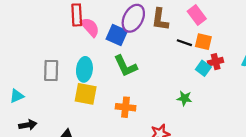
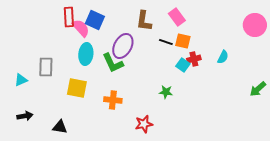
purple ellipse: (133, 18) -> (123, 46), moved
blue square: (117, 35) -> (95, 20), moved
cyan ellipse: (84, 69) -> (86, 54), moved
cyan triangle: (17, 96) -> (21, 80), moved

